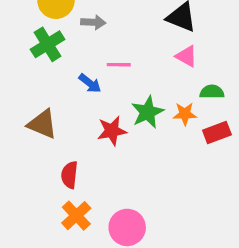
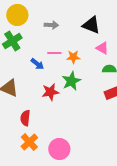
gray arrow: (93, 22) -> (51, 25), moved
pink triangle: (186, 56) -> (102, 48), moved
orange star: (185, 114) -> (73, 57), moved

